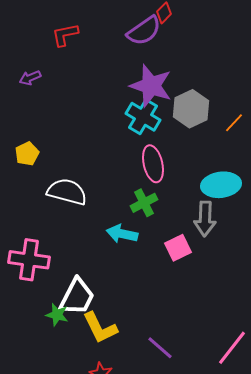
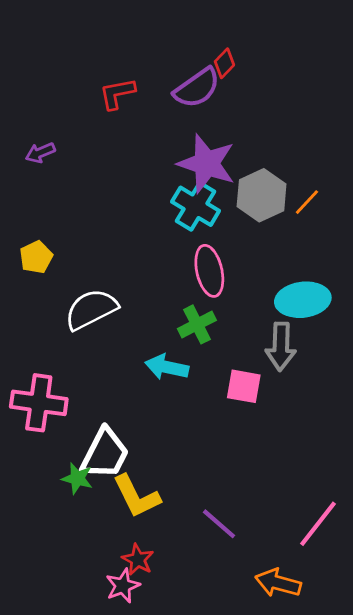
red L-shape: (65, 35) -> (117, 93), moved
orange line: (234, 123) -> (307, 202), moved
white semicircle: (67, 192) -> (91, 309), turned -42
pink square: (178, 248) -> (244, 386), turned 36

